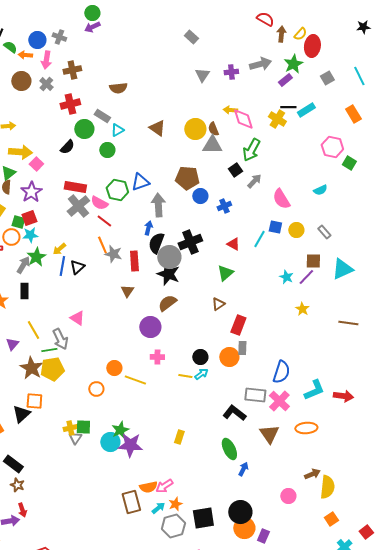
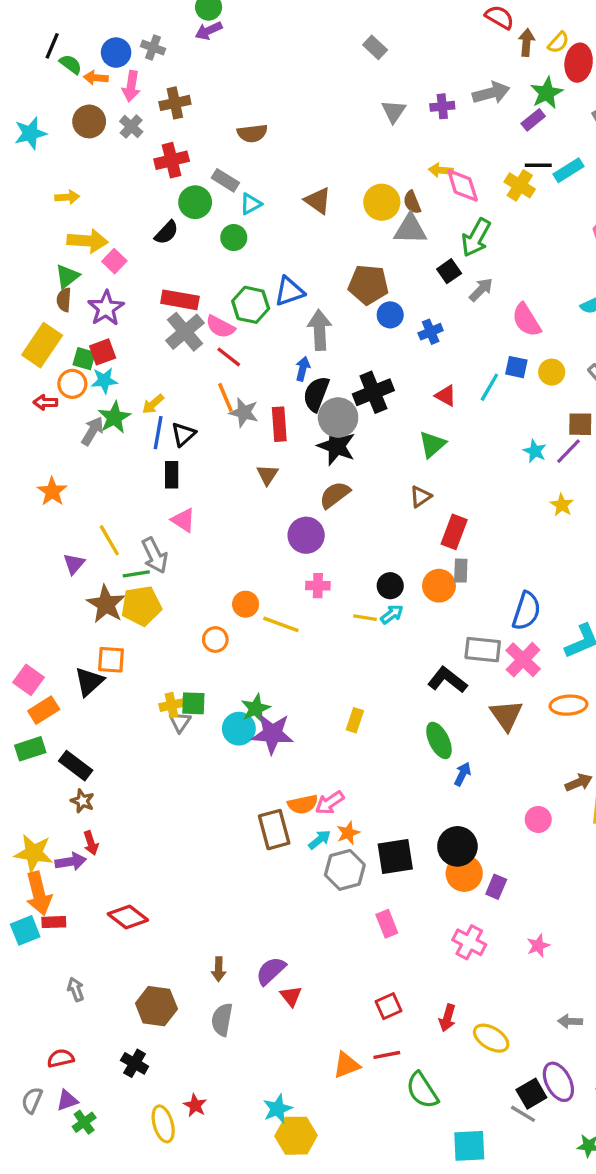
black rectangle: (24, 291) -> (172, 475), moved

